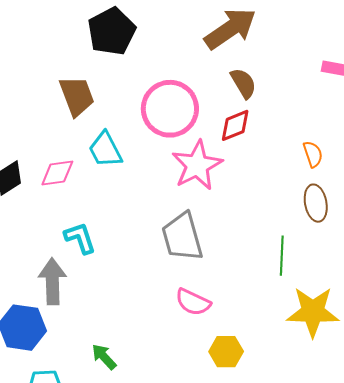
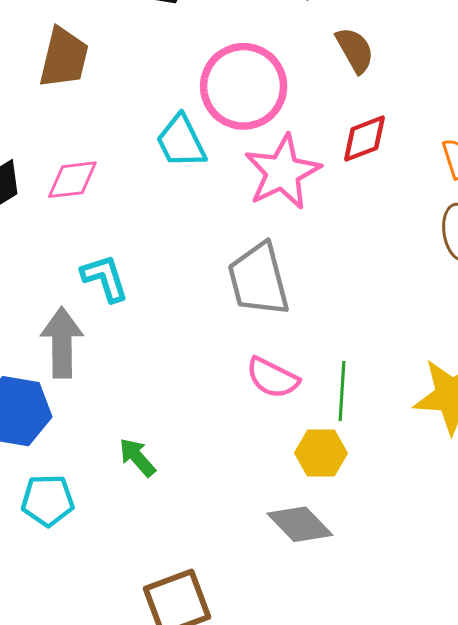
brown trapezoid: (77, 96) -> (64, 58), moved, turned 33
red diamond: (235, 125) -> (364, 139), moved
cyan trapezoid: (105, 150) -> (181, 141), moved
green line: (282, 256) -> (342, 391), moved

